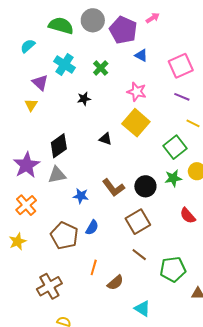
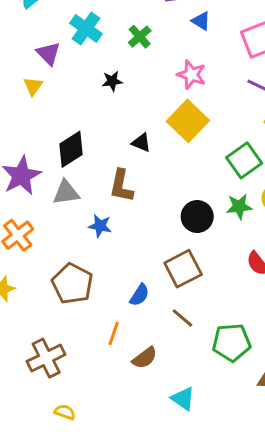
brown L-shape: (113, 188) -> (121, 186), moved, turned 45
blue semicircle: (92, 227) -> (139, 295), moved

